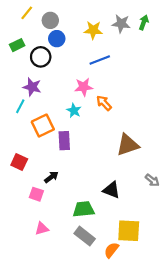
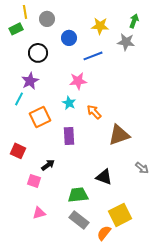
yellow line: (27, 13) -> (25, 12), turned -48
gray star: (121, 24) -> (126, 42), moved
yellow star: (93, 30) -> (100, 26), moved
blue circle: (57, 39) -> (69, 38), moved
green rectangle: (17, 45) -> (16, 29), moved
purple star: (32, 87) -> (30, 81), turned 30
orange arrow: (104, 103) -> (94, 112), moved
purple rectangle: (64, 141) -> (69, 136), moved
yellow square: (129, 231) -> (120, 215), turned -30

